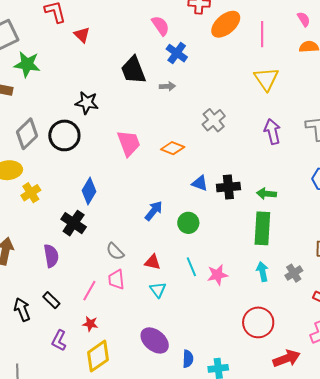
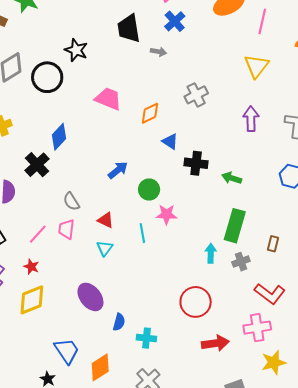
pink trapezoid: (129, 143) -> (108, 99), turned -60
orange diamond: (173, 148) -> (150, 113), turned -60
blue triangle: (200, 183) -> (170, 141), moved
green rectangle: (262, 228) -> (235, 226), moved
pink star: (217, 275) -> (167, 214), moved

